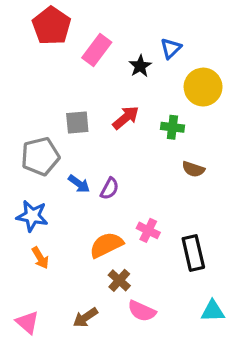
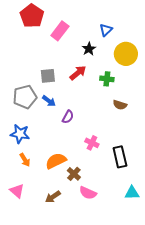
black star: (140, 66) -> (89, 49), moved
blue arrow: (79, 184) -> (49, 101), moved
orange semicircle: (106, 245) -> (56, 161), moved
pink triangle: (27, 322) -> (17, 191), moved

